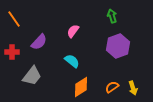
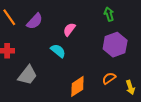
purple semicircle: (39, 42) -> (35, 21), moved
cyan semicircle: (72, 61) -> (58, 51), moved
orange semicircle: (112, 87) -> (109, 78), moved

